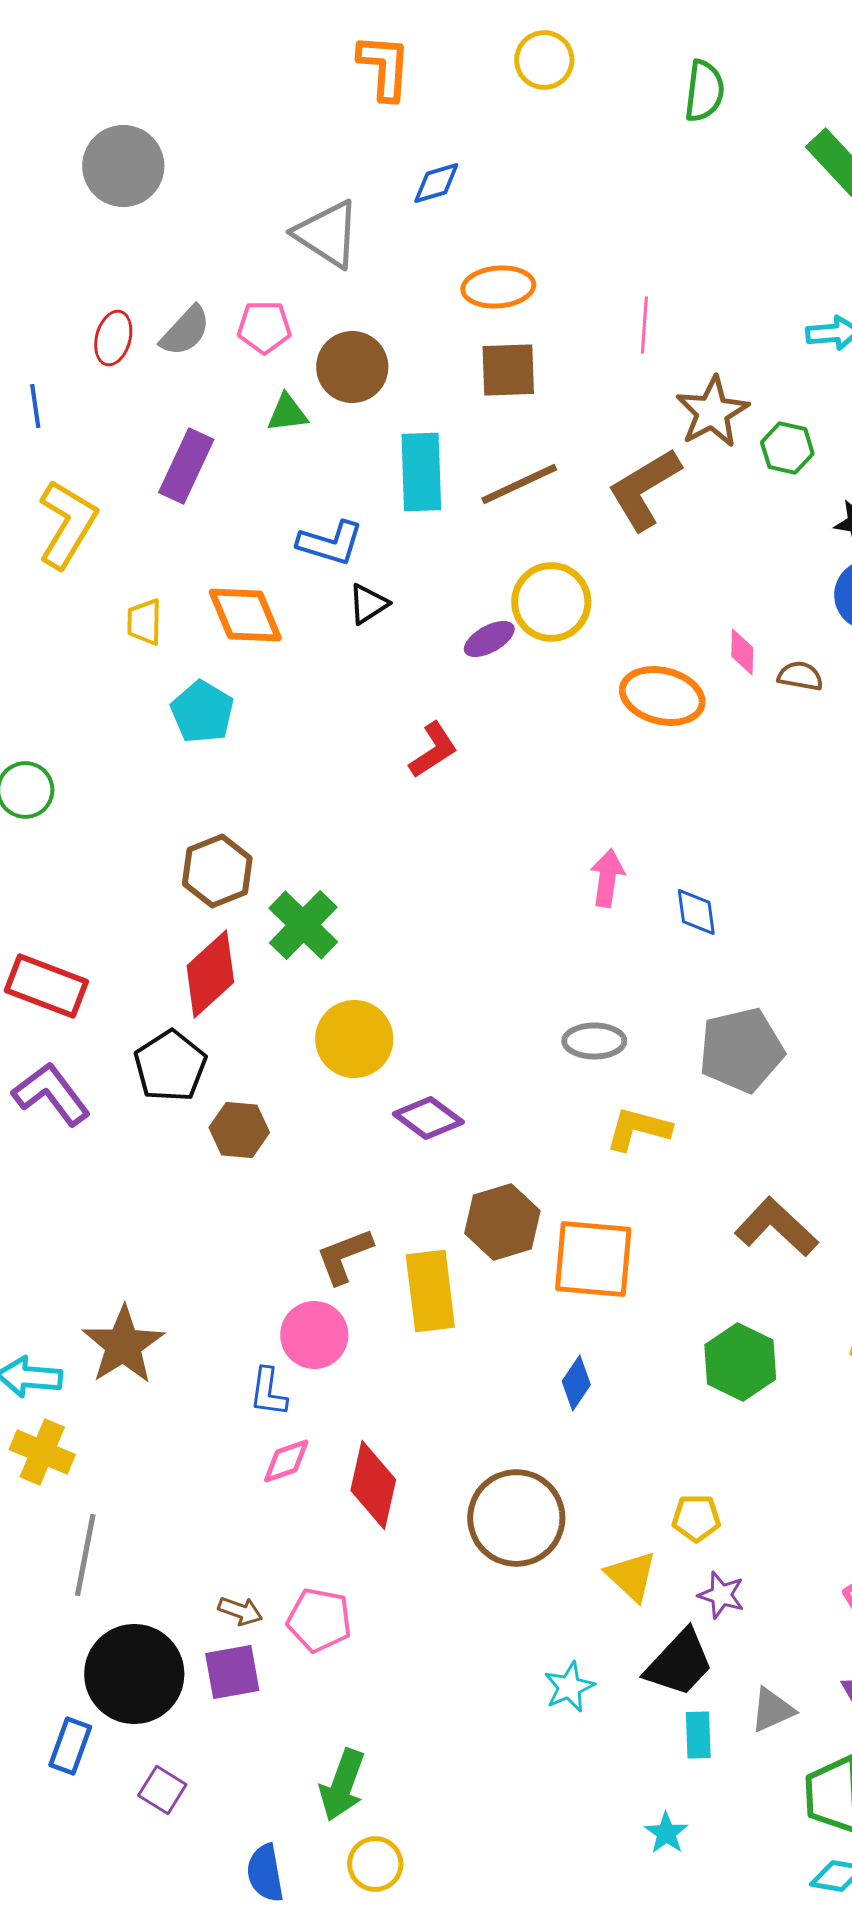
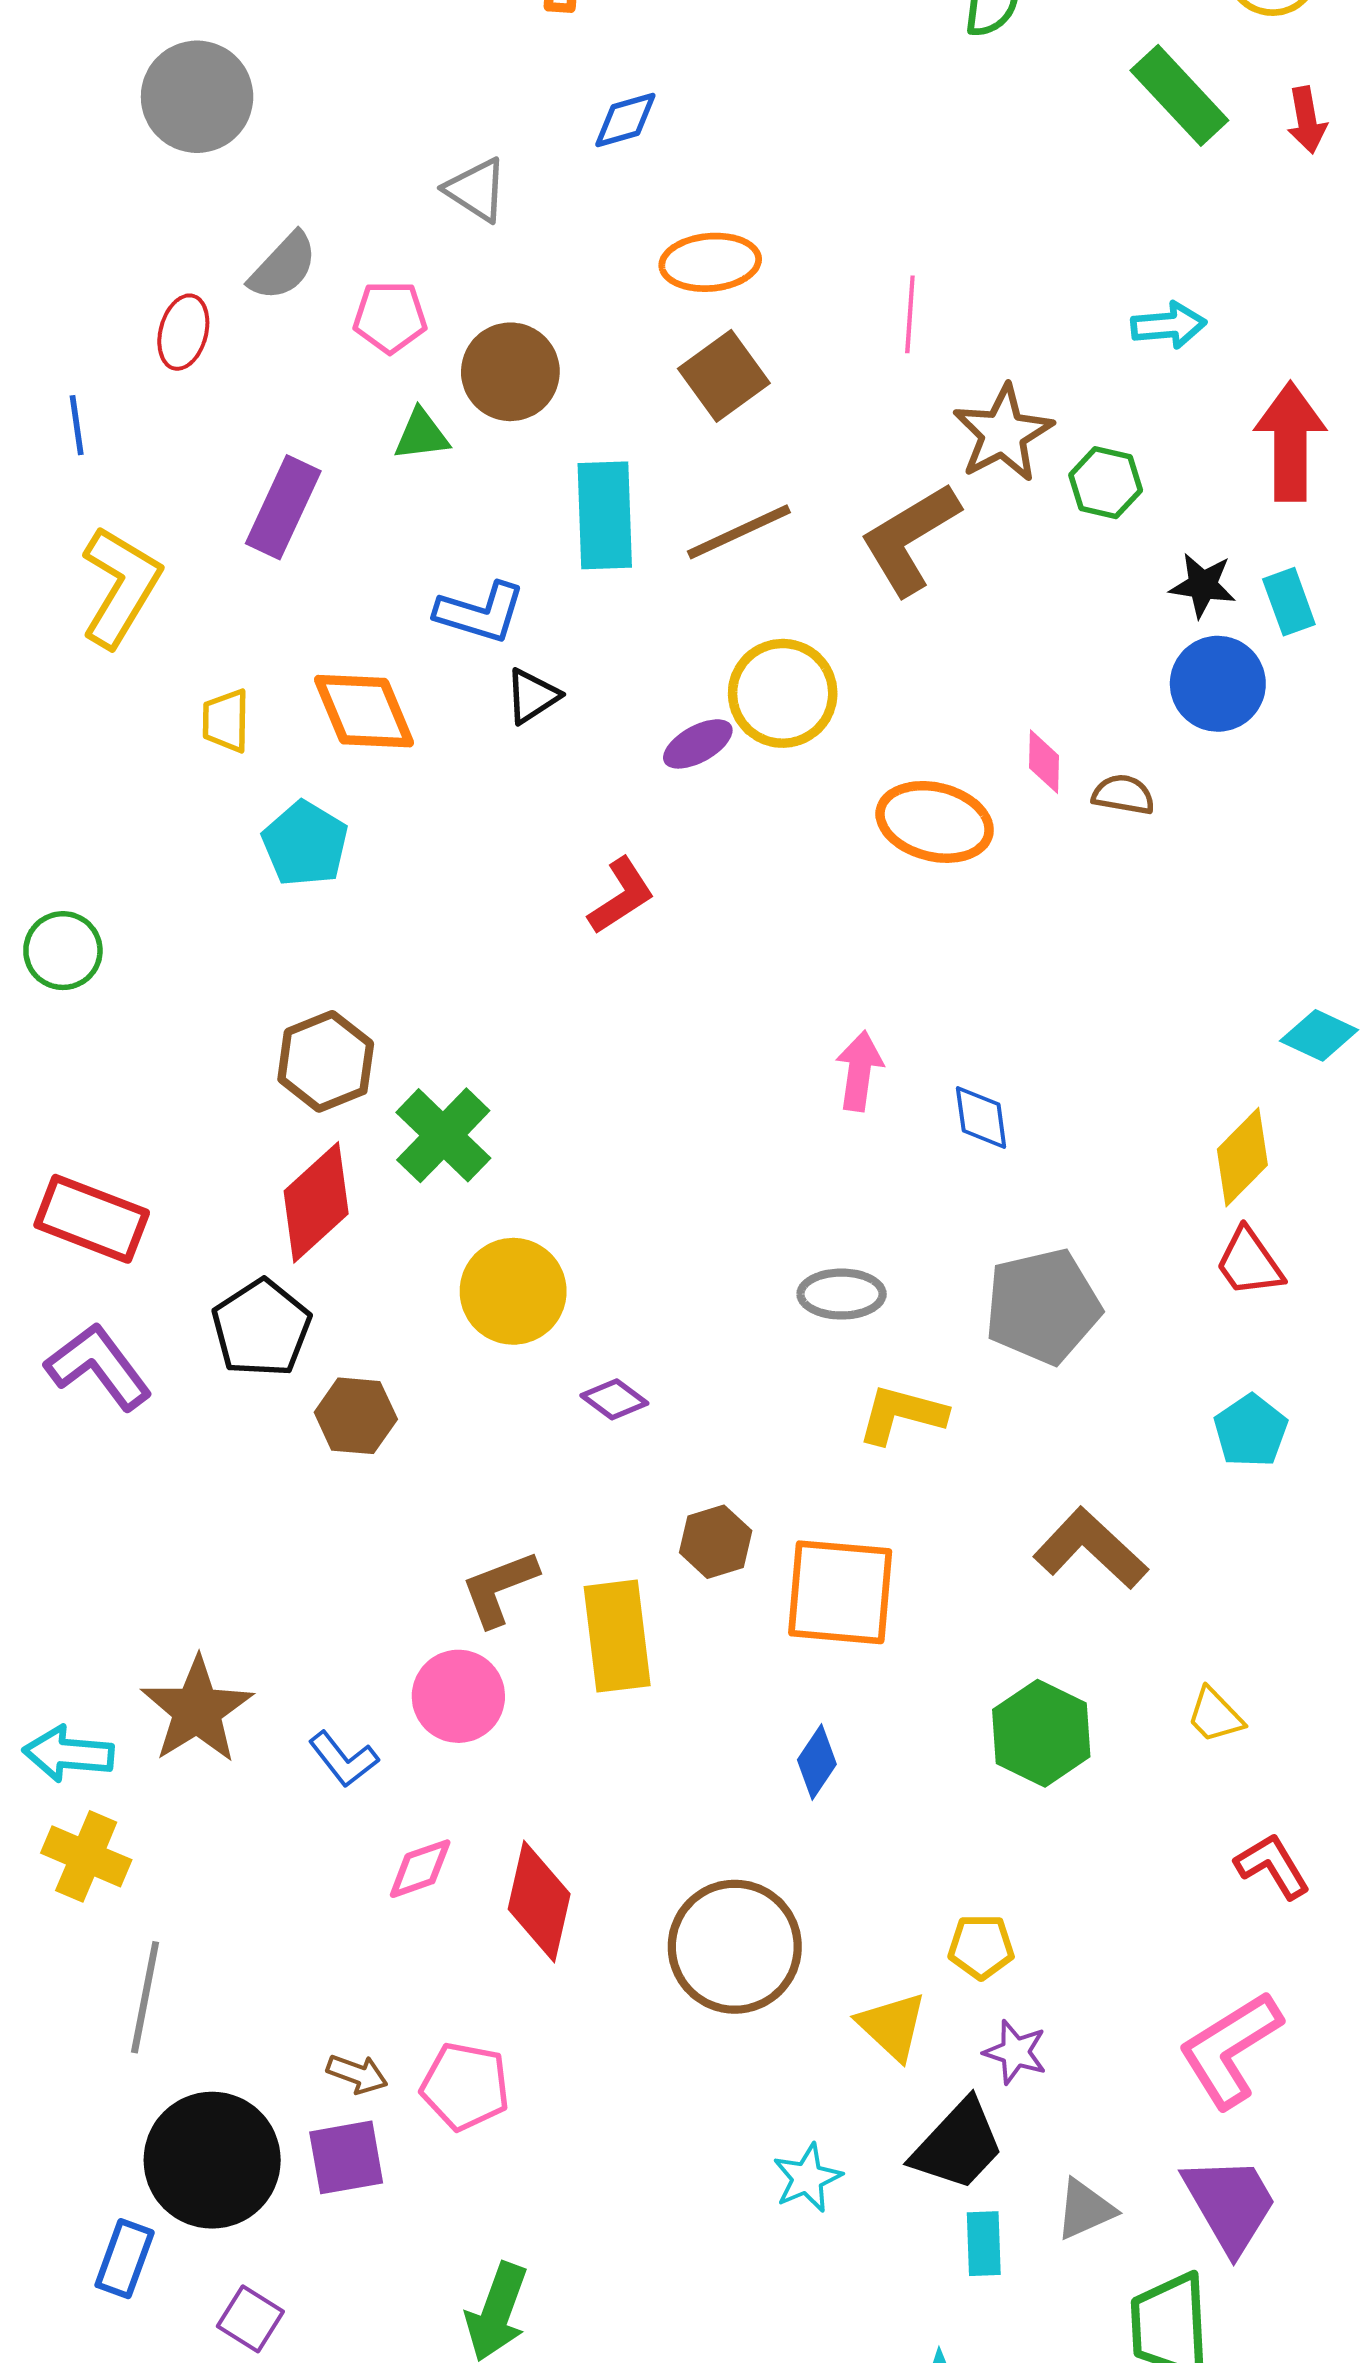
gray triangle: (327, 234) -> (476, 190), size x0.7
gray semicircle: (185, 331) -> (283, 266), moved
brown square: (508, 370) -> (724, 376), turned -34
purple diamond: (428, 1118) -> (614, 1399), size x0.7
brown hexagon: (502, 1222) -> (716, 1542), size x0.7
blue L-shape: (268, 1392) -> (343, 1759), moved, turned -46

